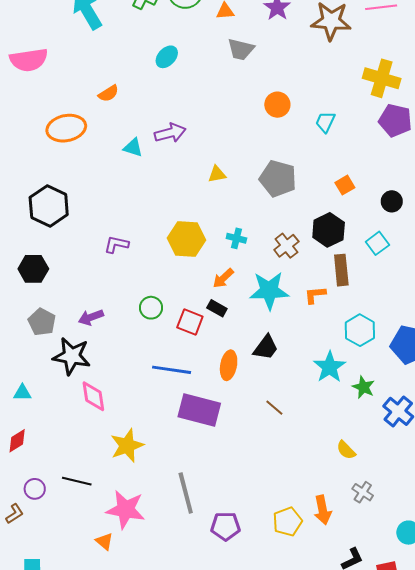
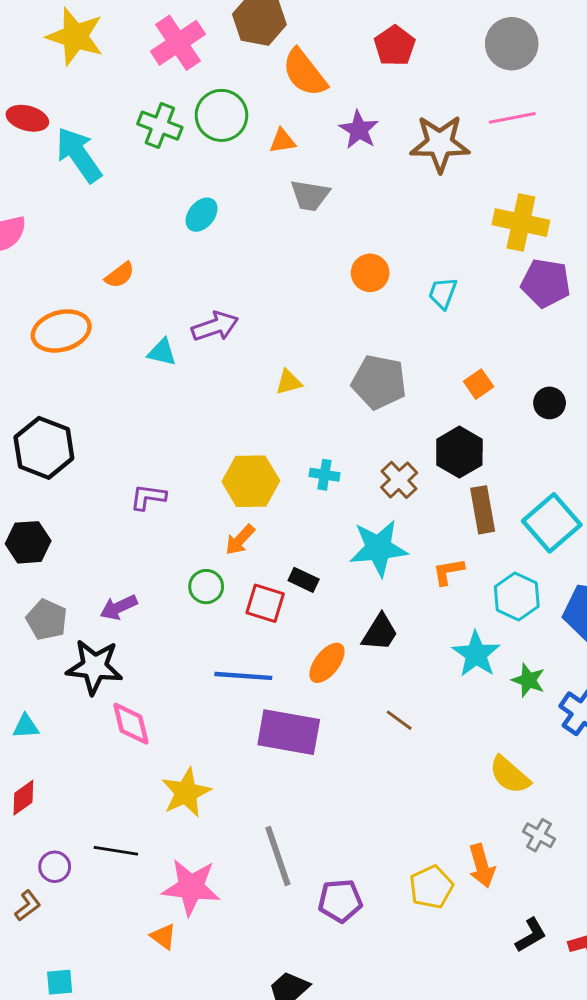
cyan square: (377, 243) -> (552, 523), moved, size x1.6
orange arrow: (223, 278) -> (240, 540), moved
orange L-shape: (315, 295) -> (448, 572), moved
orange ellipse: (229, 365) -> (327, 663), turned 32
yellow semicircle: (346, 450) -> (510, 775), size x1.4

